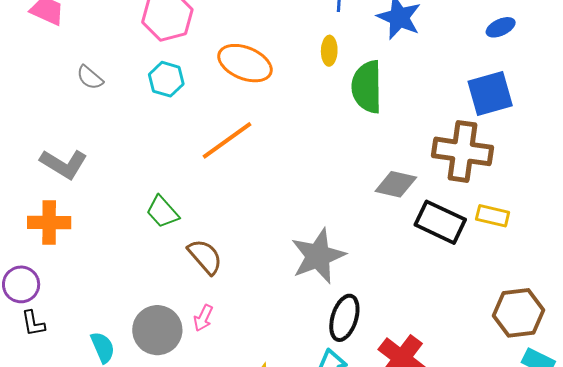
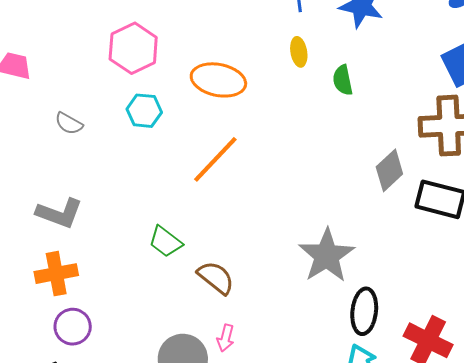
green semicircle: (367, 87) -> (343, 80), size x0.6
gray diamond: (396, 184) -> (389, 170), turned -45
purple circle: (21, 284) -> (73, 327), moved

